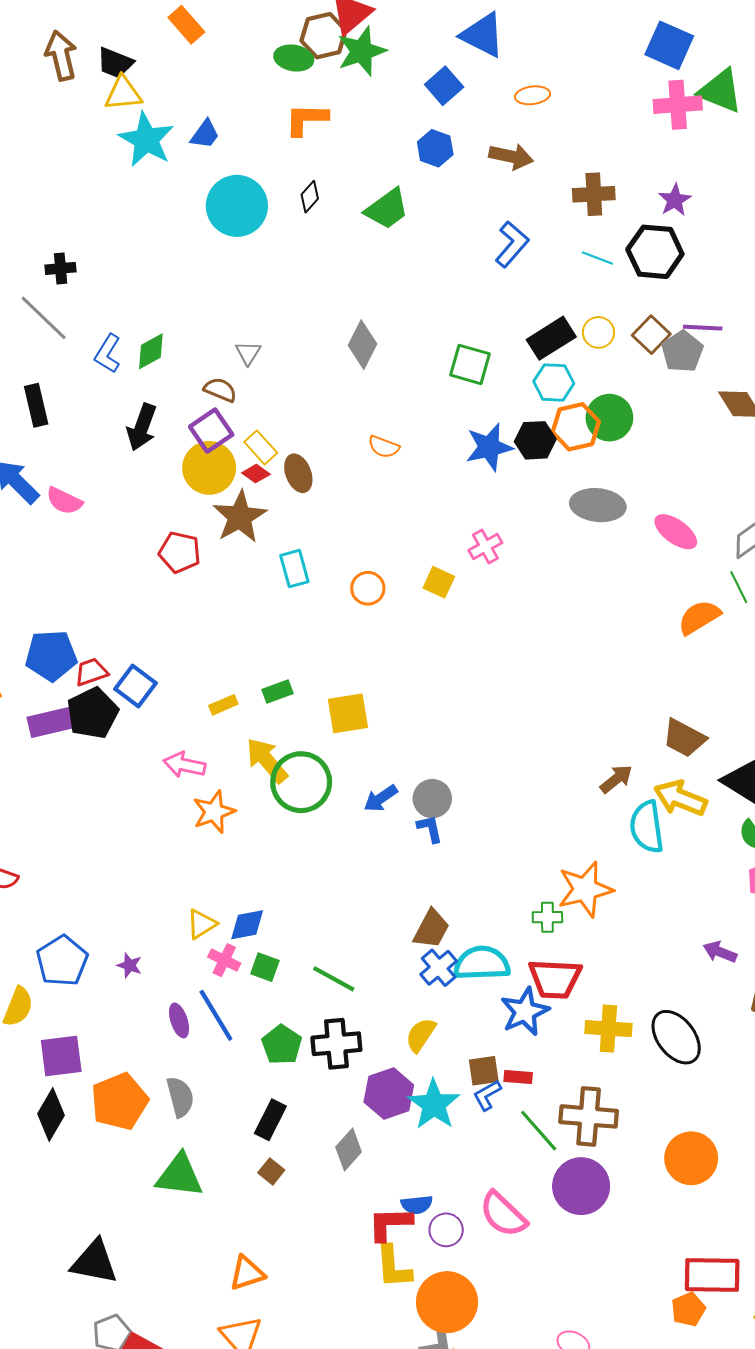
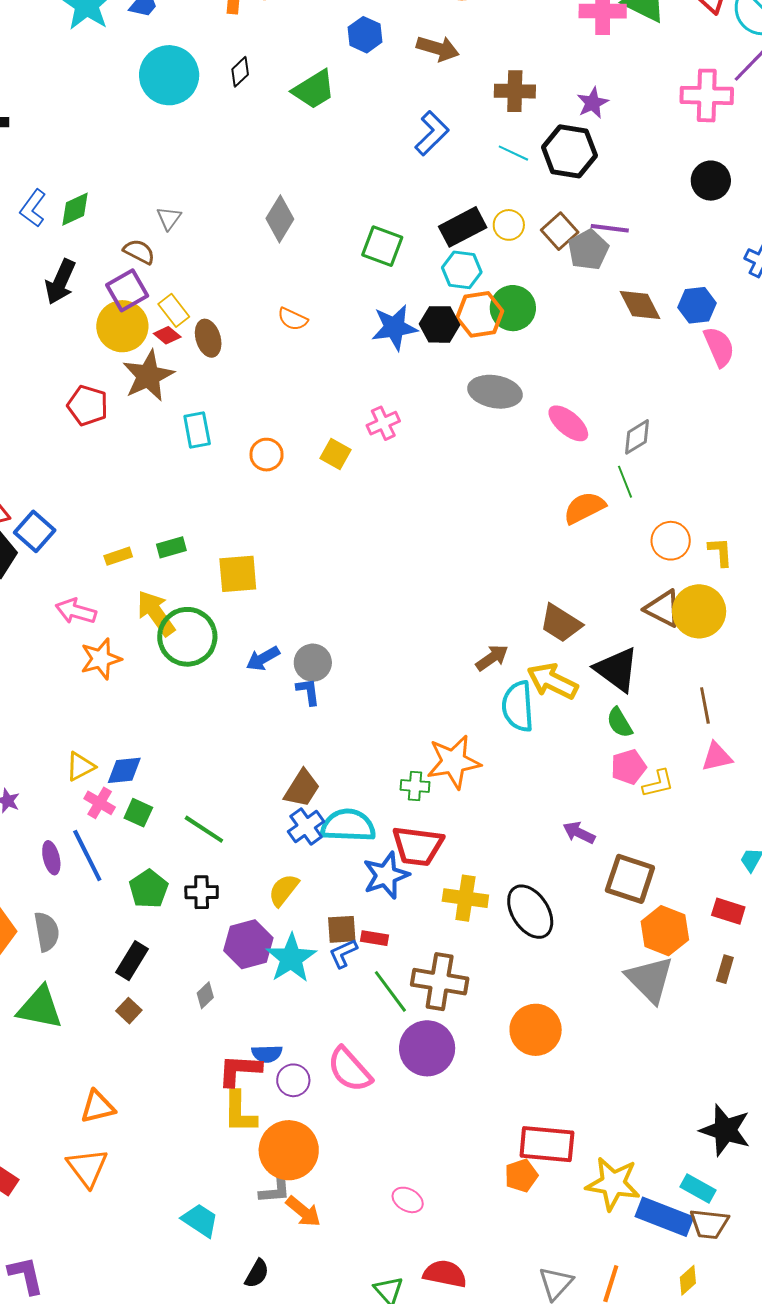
black cross: (336, 1044) -> (202, 892), size x0.7
gray diamond: (349, 1150) -> (205, 995), size x0.7

